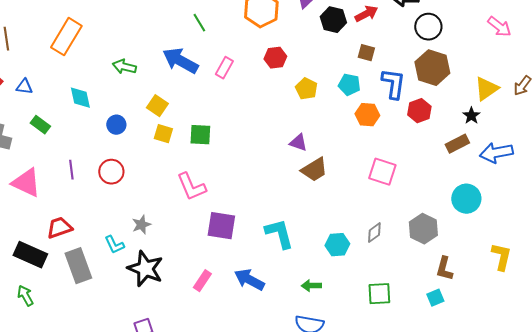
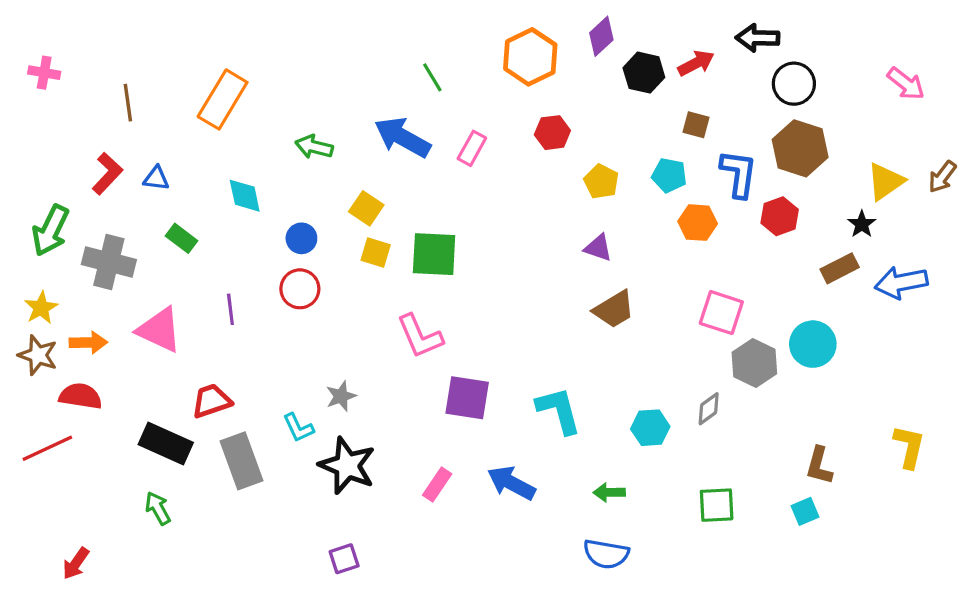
green square: (200, 135) -> (434, 254), size x1.4
purple triangle: (298, 143) -> (598, 248), moved
red circle: (111, 172) -> (300, 289), moved
cyan circle: (466, 199) -> (813, 344), moved
gray hexagon: (423, 229) -> (754, 363), moved

